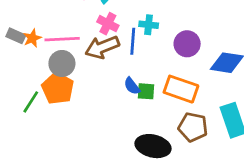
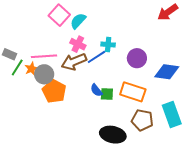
orange star: (32, 38) -> (31, 69), moved
blue line: (133, 41) -> (96, 57), turned 54
orange pentagon: (58, 88) -> (54, 91), moved
green line: (31, 102) -> (17, 67), moved

